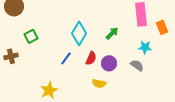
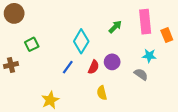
green arrow: (112, 33) -> (115, 27), moved
purple circle: (109, 63) -> (112, 62), moved
yellow semicircle: (99, 83) -> (102, 93), turned 64

